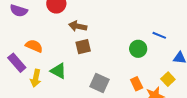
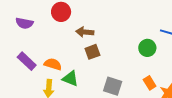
orange semicircle: (34, 46) -> (53, 64), moved
purple rectangle: (17, 63) -> (27, 61), moved

